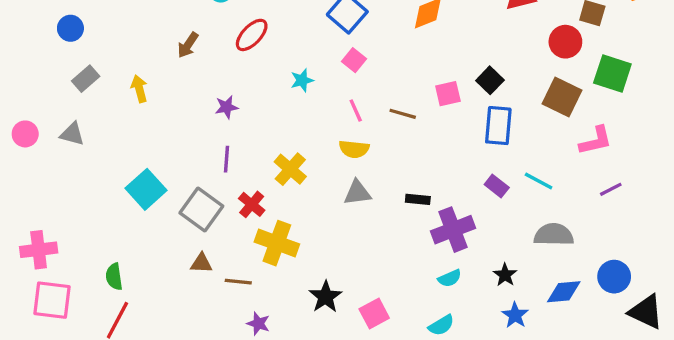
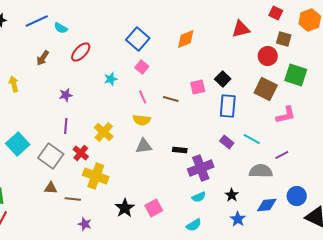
purple line: (611, 189) -> (282, 155), moved
pink square: (374, 313) -> (154, 208), moved

